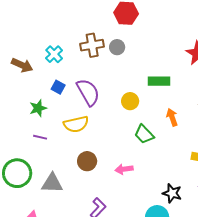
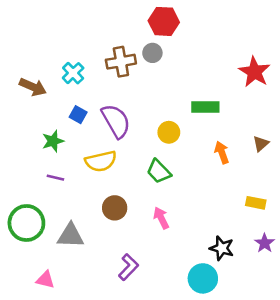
gray circle: (117, 47) -> (152, 53), moved
green trapezoid: (144, 134) -> (159, 171), moved
pink arrow: (124, 169) -> (161, 218), turned 72

